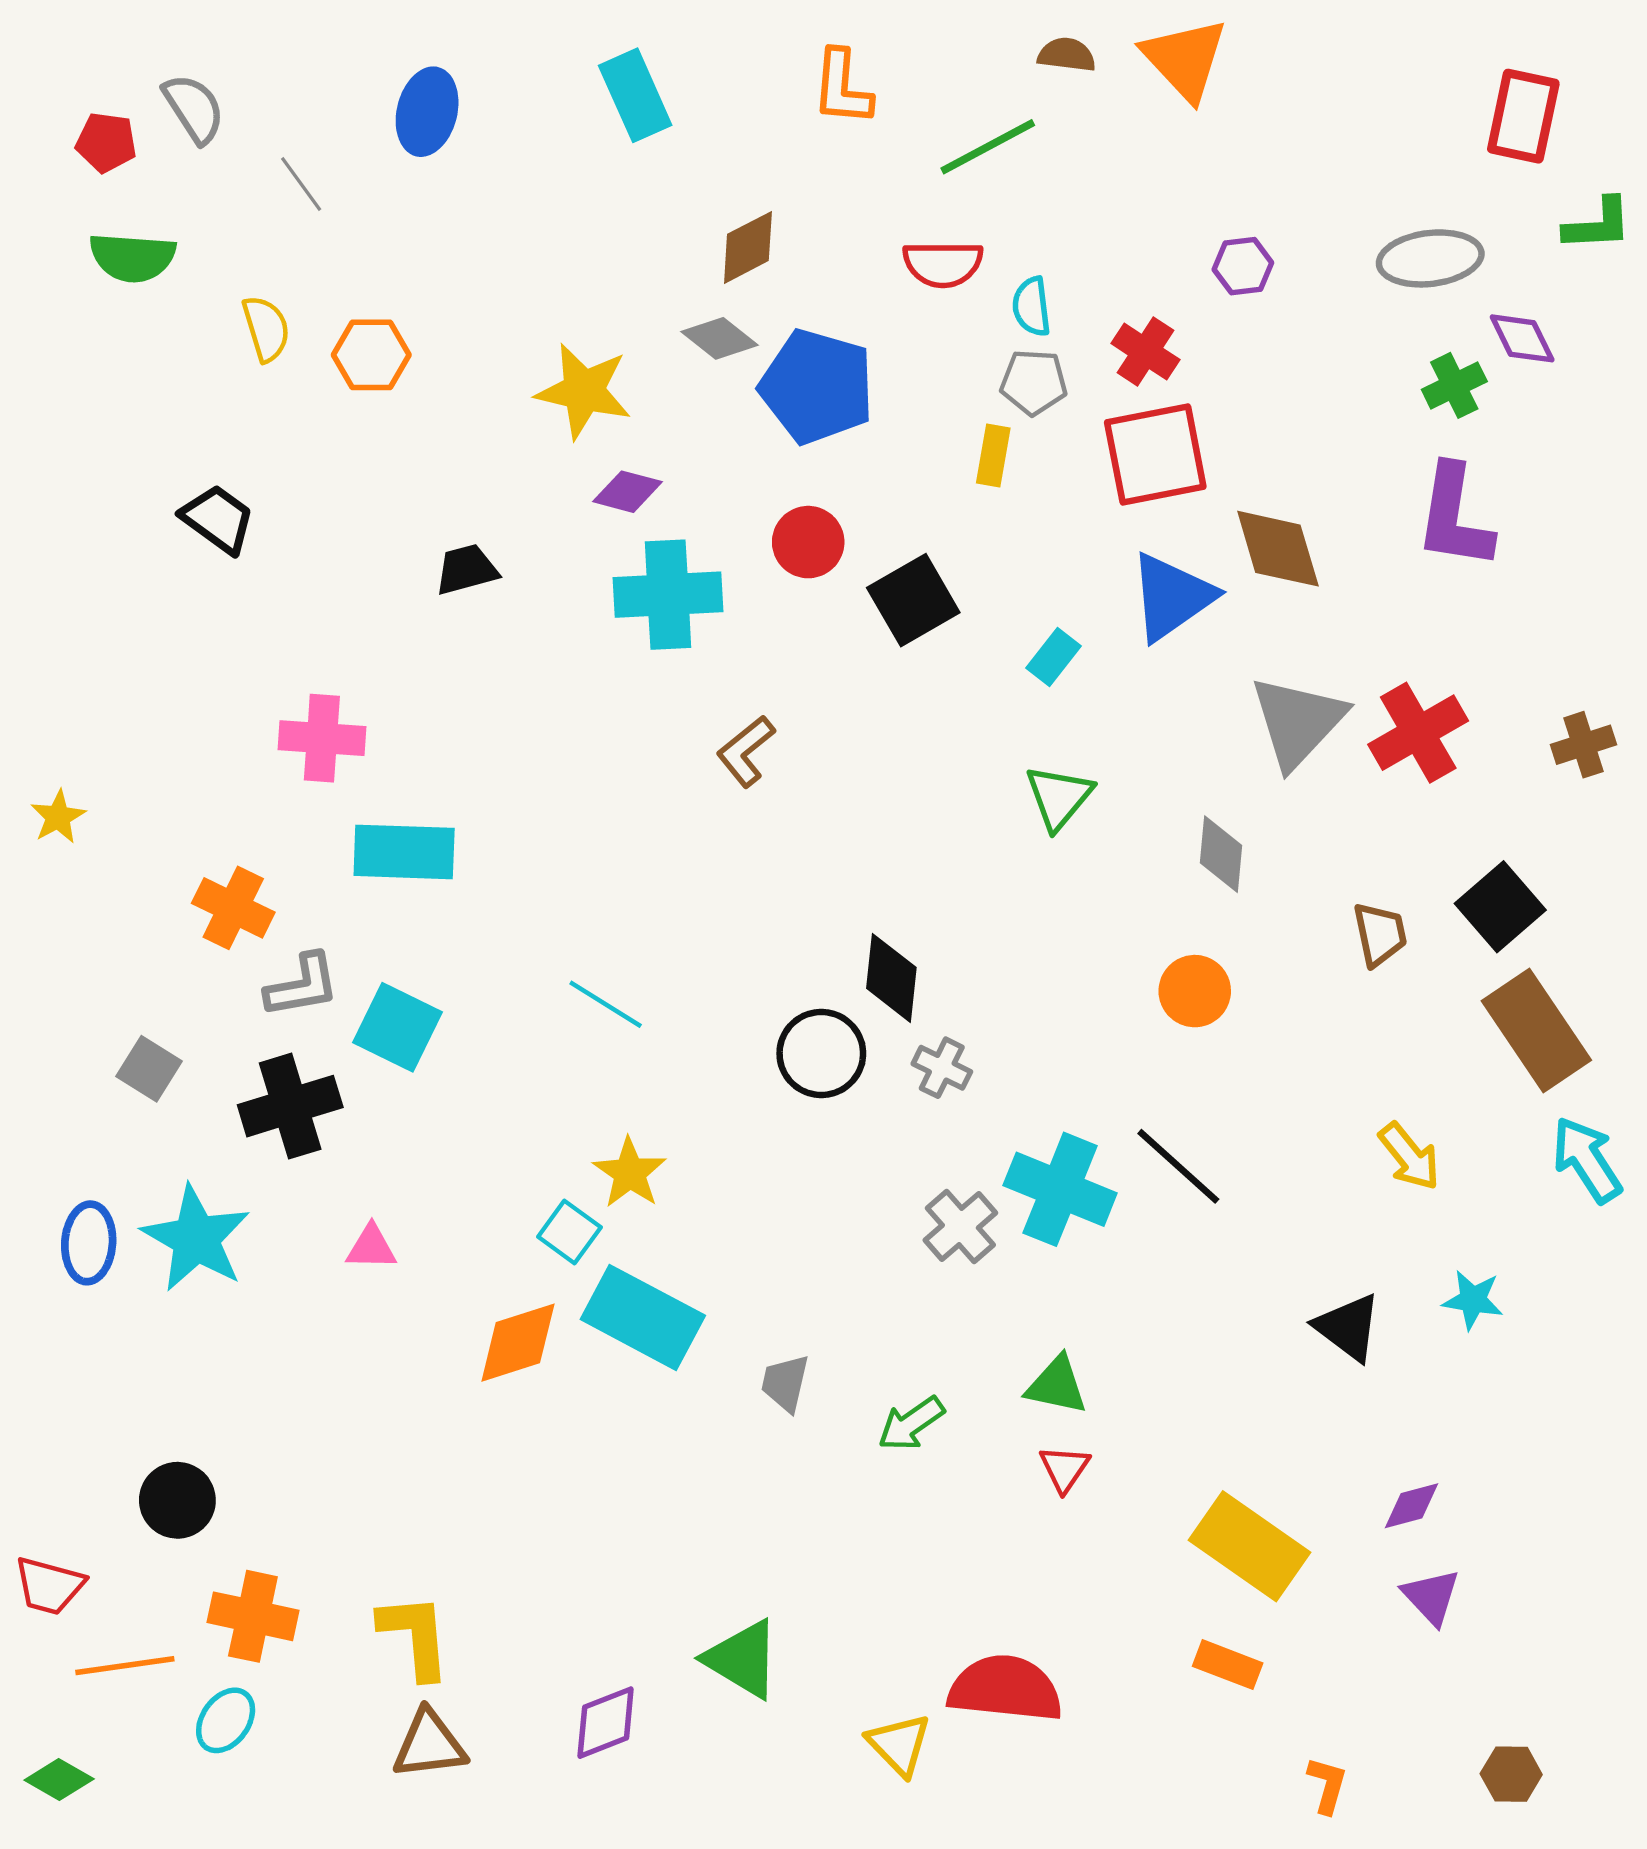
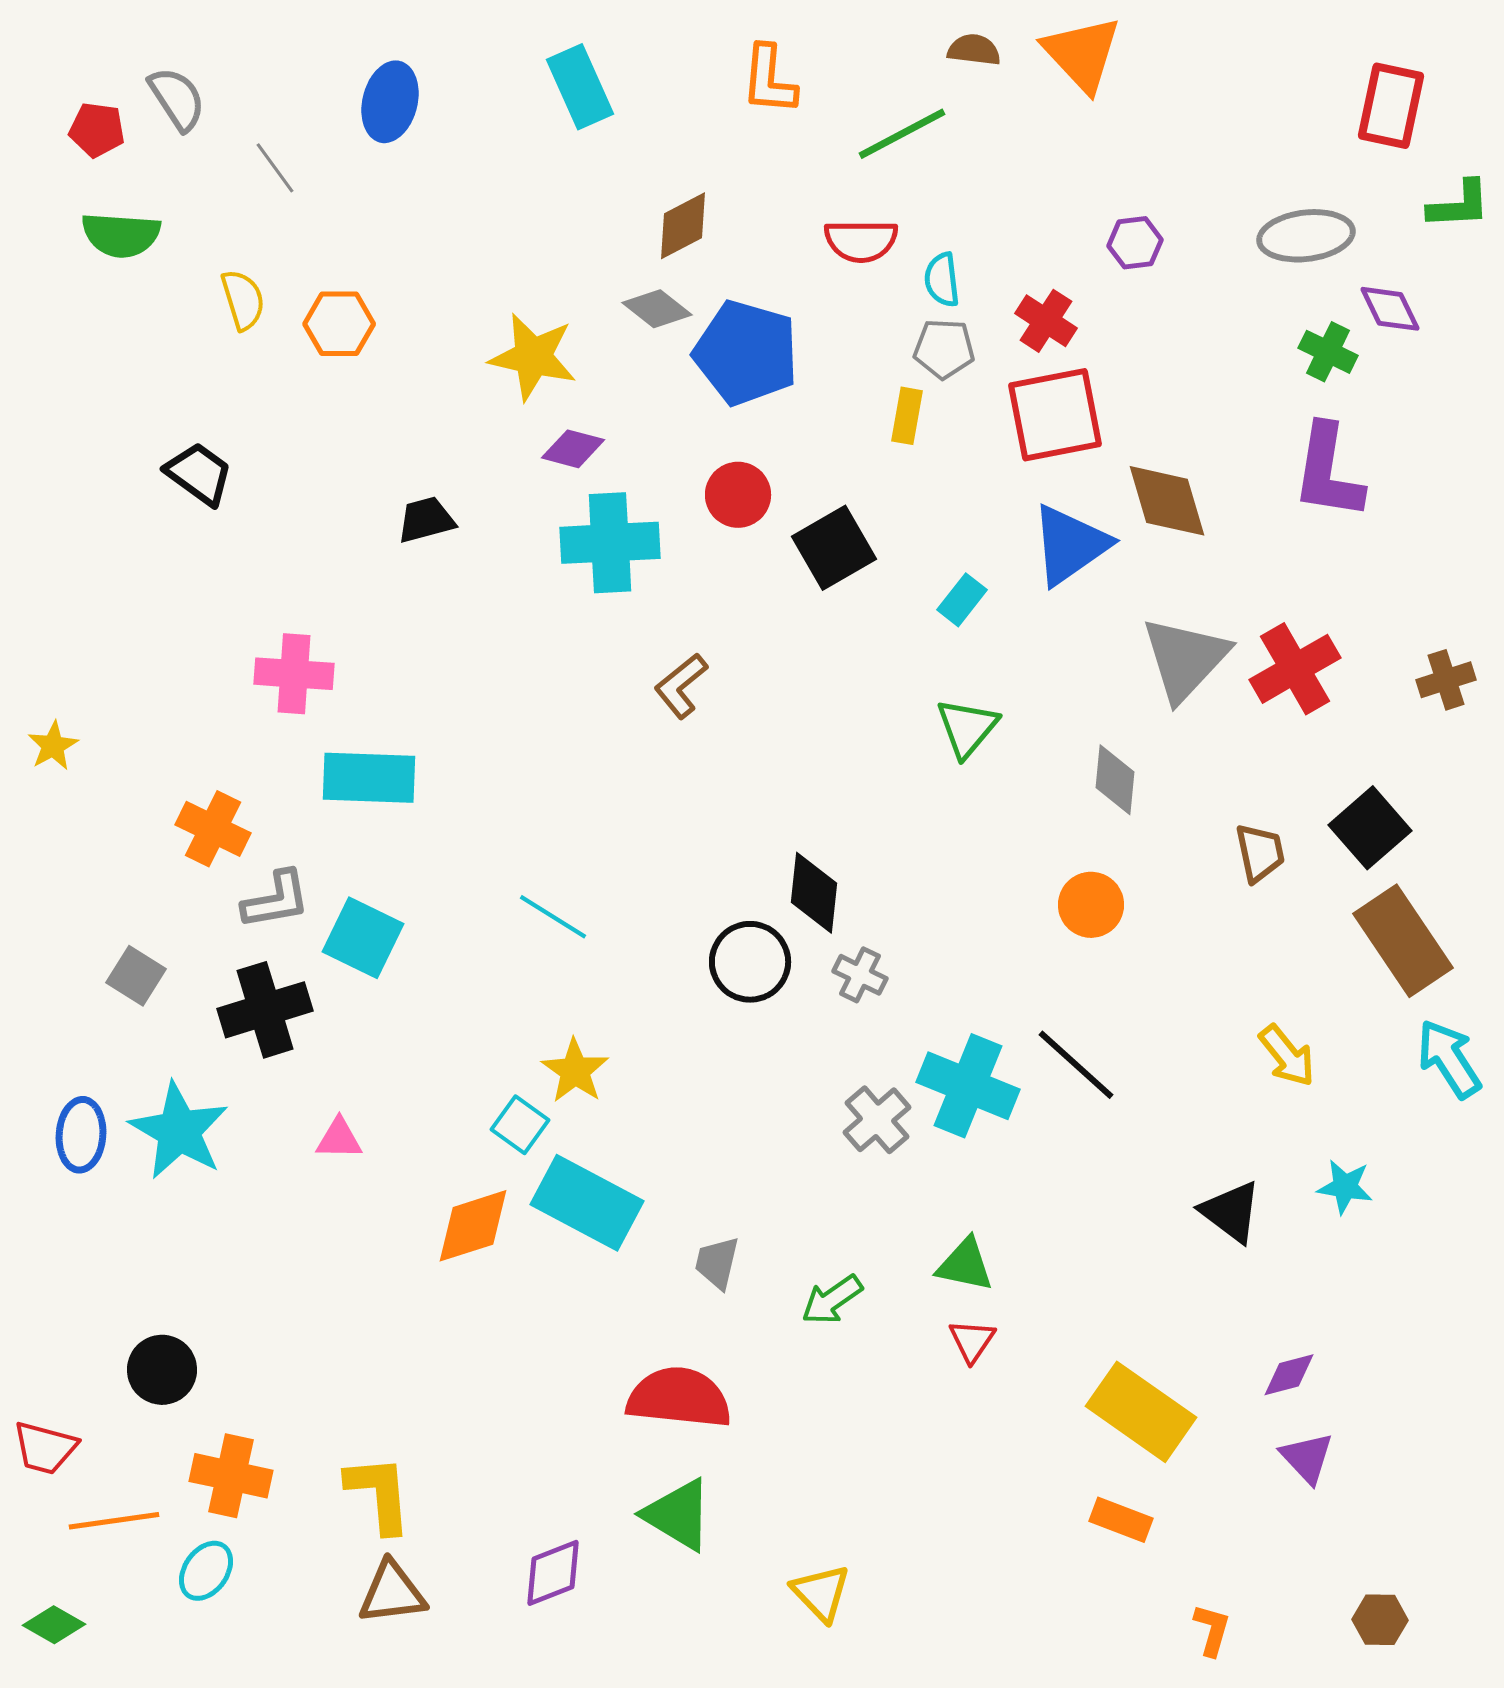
green cross: (1454, 385) -> (1328, 352), turned -38
red semicircle: (1005, 1689) -> (679, 1398), moved

